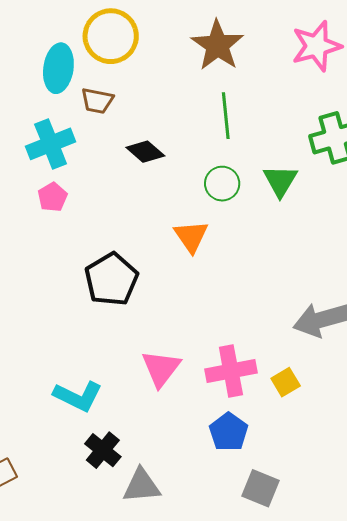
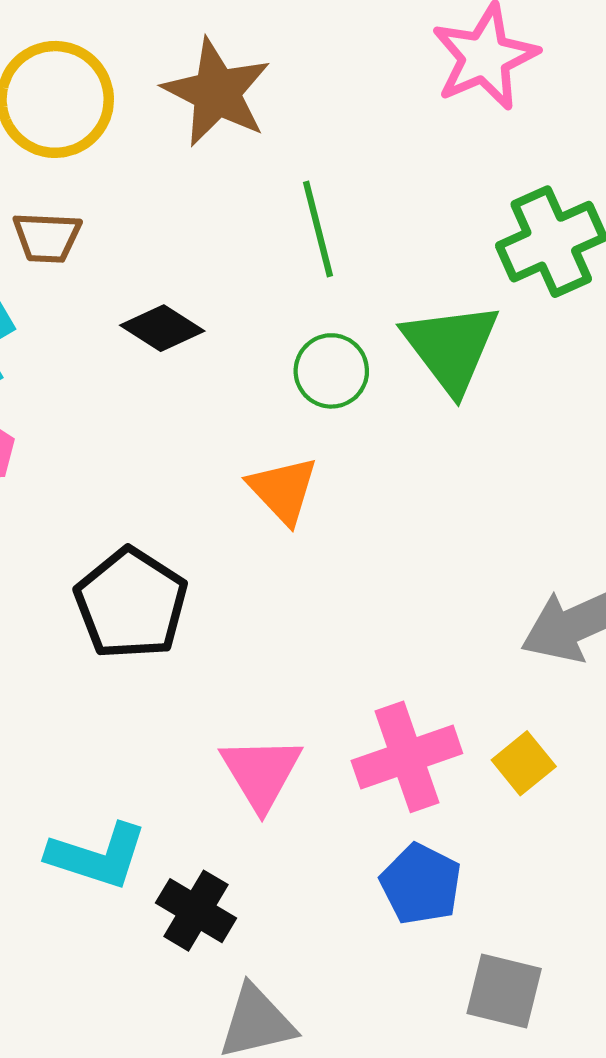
brown star: (217, 45) -> (217, 92), moved
green triangle: (280, 181) -> (451, 347), size x1.4
black cross: (103, 450) -> (196, 911), moved

